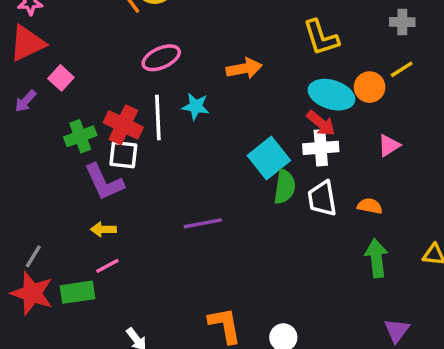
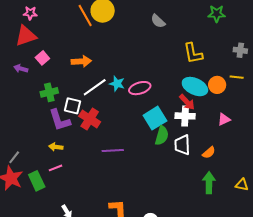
pink ellipse: (161, 58) -> (140, 88), moved
orange arrow: (244, 68) -> (81, 61), moved
yellow line: (402, 69) -> (237, 77), turned 32
purple arrow: (26, 101) -> (21, 69), turned 56
white line: (158, 118) -> (95, 87), turned 50
red cross: (123, 125) -> (90, 119), moved
orange semicircle: (370, 206) -> (209, 153), turned 120
green rectangle: (78, 292) -> (37, 181), turned 66

